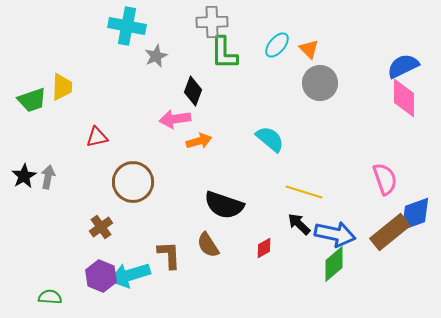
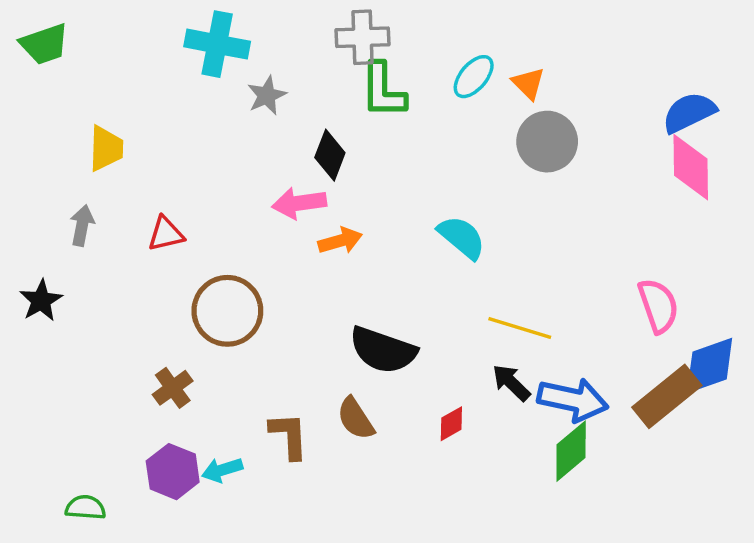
green trapezoid: (32, 100) -> (44, 44), moved
gray arrow: (48, 177) -> (82, 225), moved
cyan arrow: (130, 275) -> (222, 470), size x0.6

